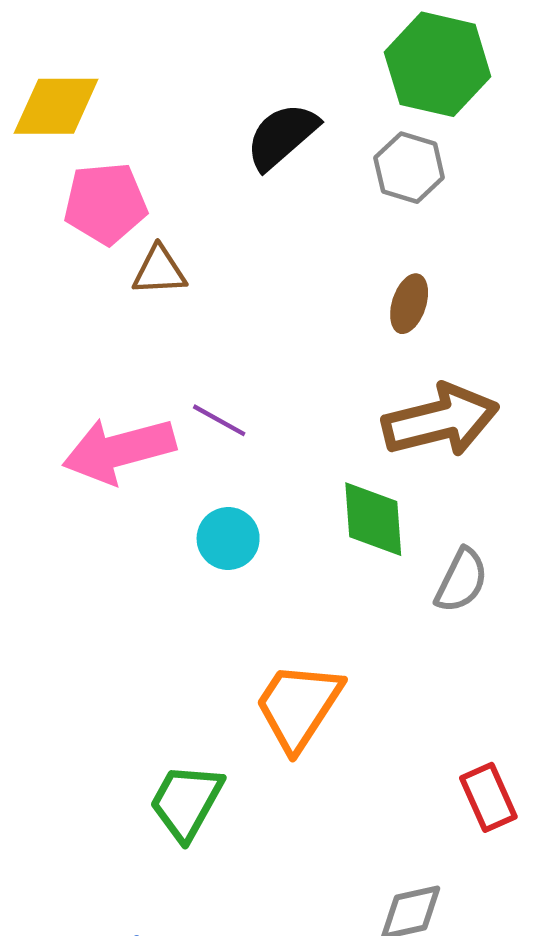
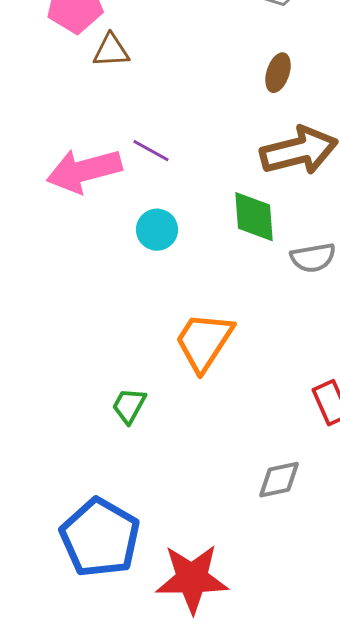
gray semicircle: (461, 580) -> (313, 258), turned 54
green trapezoid: (186, 802) -> (129, 406), size x0.7

